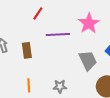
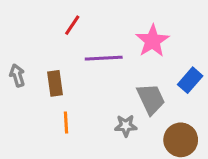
orange line: (29, 85) -> (66, 123), moved
gray star: (60, 86) -> (126, 126), moved

